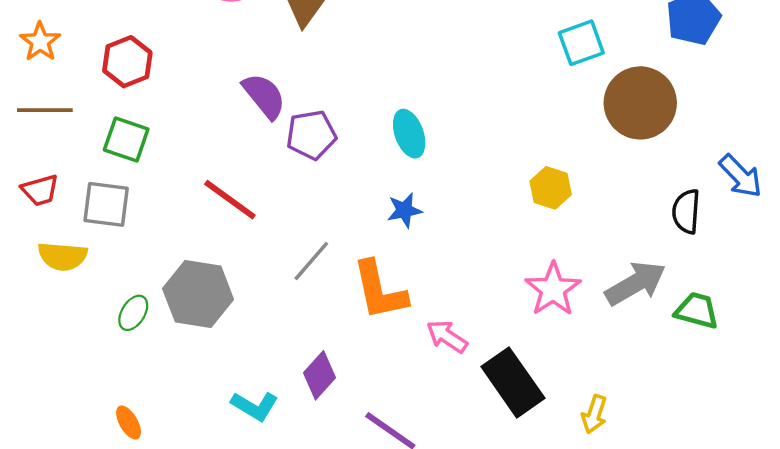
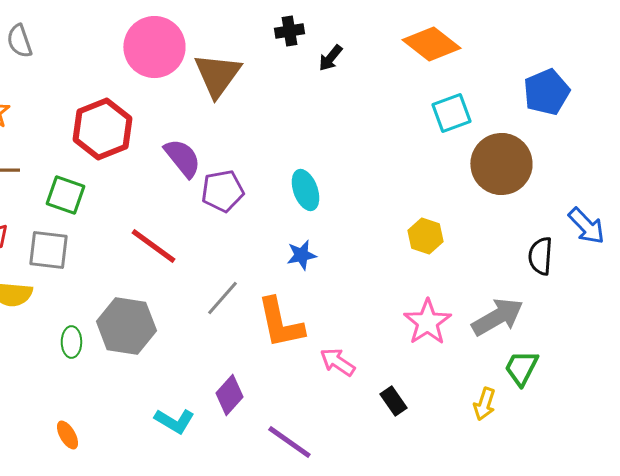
red hexagon: (127, 62) -> (102, 129), moved, size x1.4
green trapezoid: (697, 310) -> (521, 368), moved, turned -78
green ellipse: (133, 313) -> (71, 342), turned -32
black rectangle: (513, 382) -> (393, 401), size x0.5
yellow arrow: (594, 414) -> (484, 404), moved

